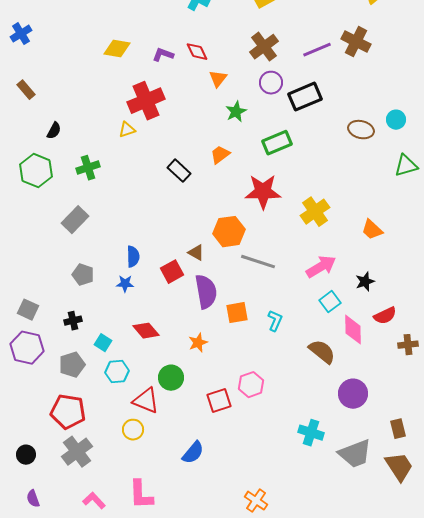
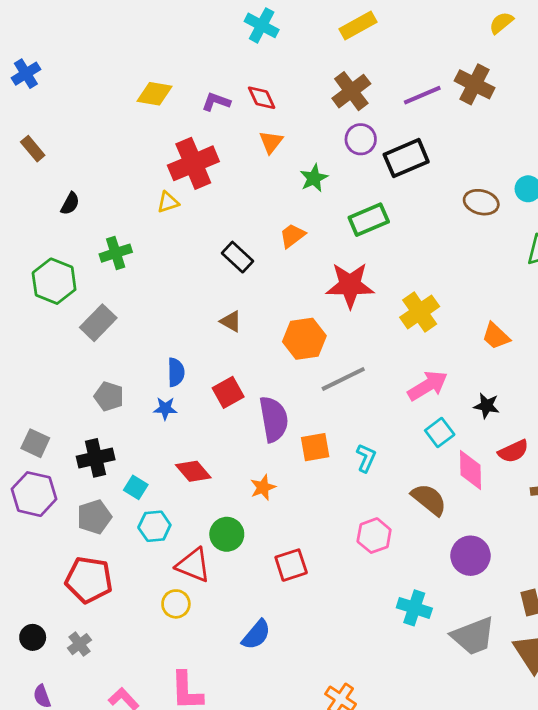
orange triangle: (218, 79) -> (271, 142), moved
green hexagon: (36, 171) -> (54, 281), moved
brown triangle: (196, 253) -> (231, 321), moved
gray line: (258, 262) -> (343, 379), turned -44
black star: (365, 282) -> (487, 406), turned 30
black cross: (73, 321) -> (96, 458), size x1.5
pink hexagon: (251, 385) -> (374, 536), moved
gray cross: (77, 452) -> (80, 644), moved, size x0.6

